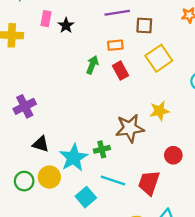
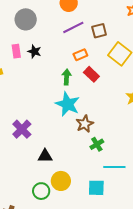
brown star: (130, 128) -> (85, 124), moved, size x0.7
cyan star: (74, 158) -> (68, 104), moved
cyan square: (86, 197) -> (96, 188), turned -30

